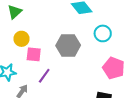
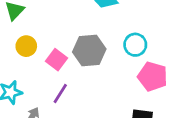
cyan circle: (103, 33) -> (135, 45), moved
pink square: (34, 54) -> (57, 60), moved, turned 35

